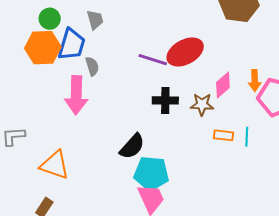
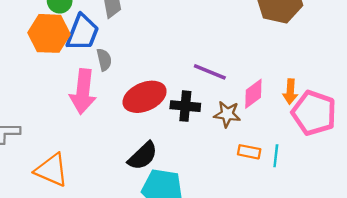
red ellipse: (185, 52) -> (145, 97), moved
purple line: (153, 60) -> (210, 72), moved

